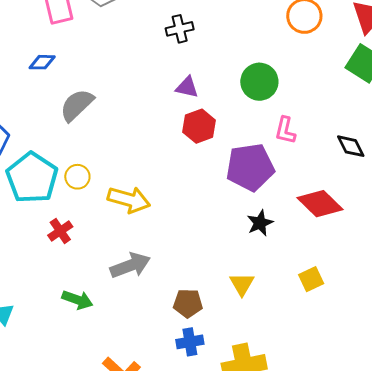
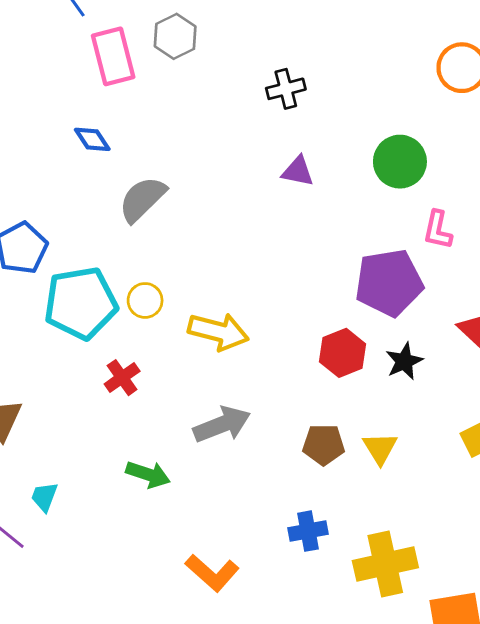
blue diamond: (42, 62) -> (92, 139), turned 56
red hexagon: (199, 126) -> (343, 353), moved
cyan pentagon: (32, 178) -> (81, 303), turned 30
brown pentagon: (188, 303) -> (324, 445), moved

